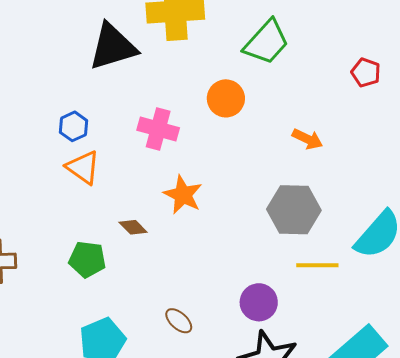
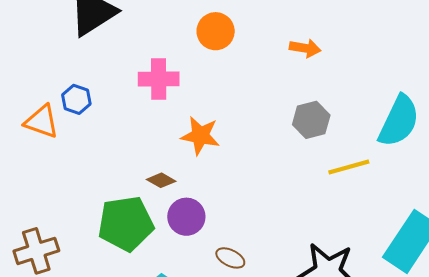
orange triangle: (83, 167) -> (42, 121), moved
gray hexagon: (294, 210) -> (311, 120), size x0.7
green pentagon: (87, 259) -> (126, 224), size x1.5
purple circle: (259, 302) -> (186, 217), moved

